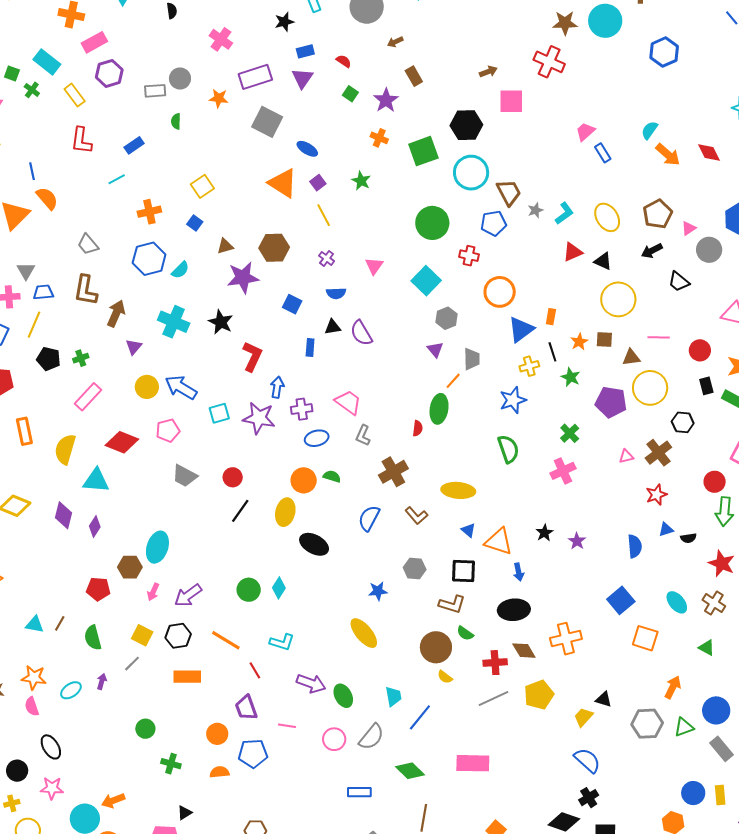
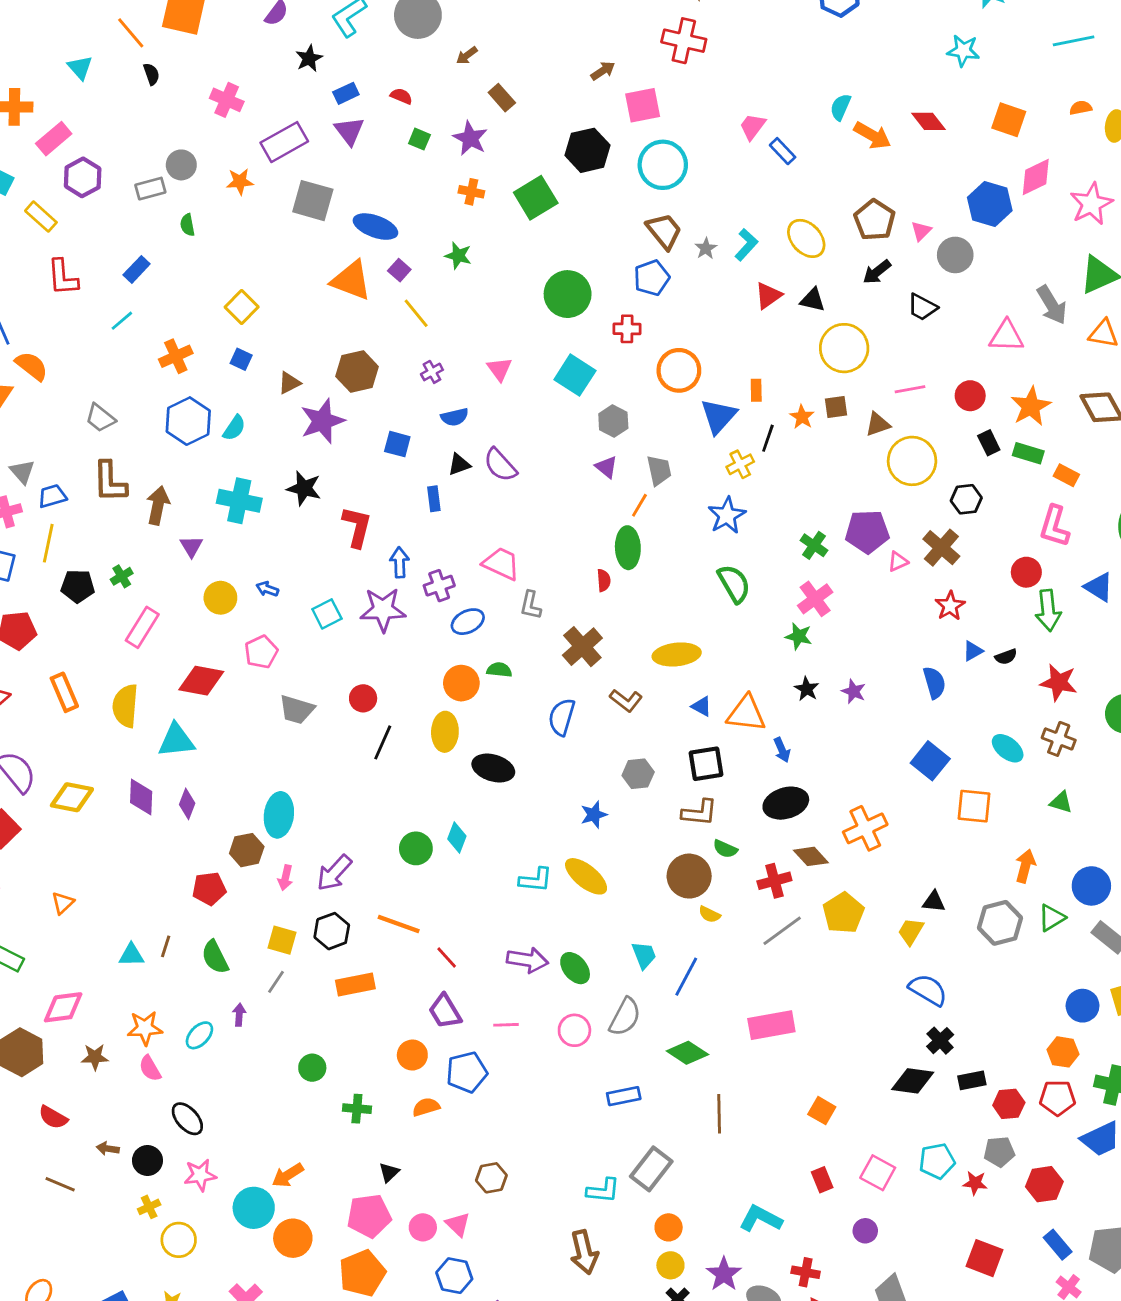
blue ellipse: (307, 149) -> (375, 227), size x1.4
cyan circle: (471, 173) -> (663, 165), moved
purple cross: (327, 258) -> (432, 372), turned 35
black line: (552, 352) -> (768, 438), turned 48
green star: (571, 377) -> (799, 636), moved
blue arrow: (181, 387) -> (267, 589), size x0.5
purple pentagon: (611, 402) -> (867, 532), moved
cyan L-shape: (282, 642) -> (536, 880), moved

